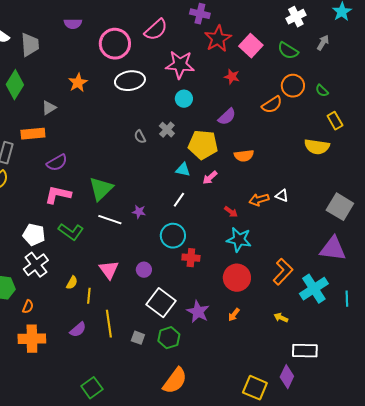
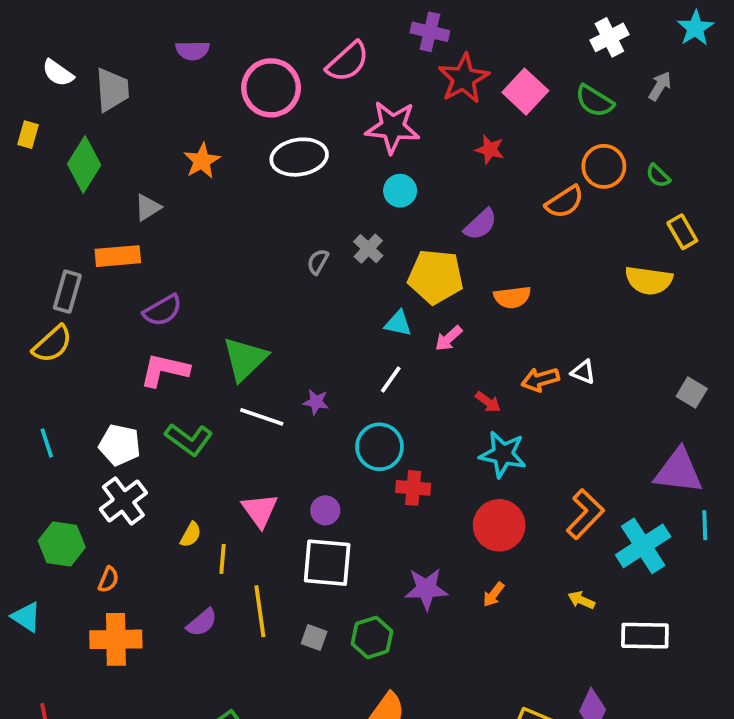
gray semicircle: (140, 137) -> (318, 262), turned 56
gray square: (340, 207) -> (692, 393), size x0.6
cyan line: (347, 299) -> (705, 525), moved
white square: (161, 303) -> (327, 563), moved, turned -32
purple star: (198, 312) -> (426, 589), turned -30
white rectangle: (305, 351) -> (645, 636), moved

